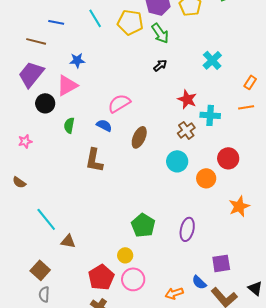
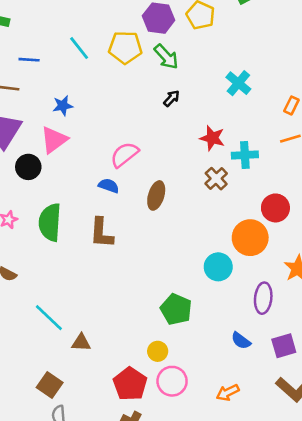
green semicircle: (69, 125) -> (50, 222), moved, size x1.8
cyan circle: (177, 161) -> (218, 267), moved
orange circle: (206, 178) -> (250, 238), size x1.4
purple ellipse: (187, 229) -> (263, 298), moved
blue semicircle: (199, 282) -> (241, 341), moved

